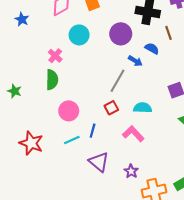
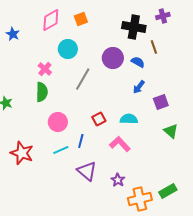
purple circle: (121, 34) -> (113, 58), moved
blue arrow: (135, 61) -> (139, 87), moved, turned 96
gray line: (118, 81) -> (83, 79), moved

